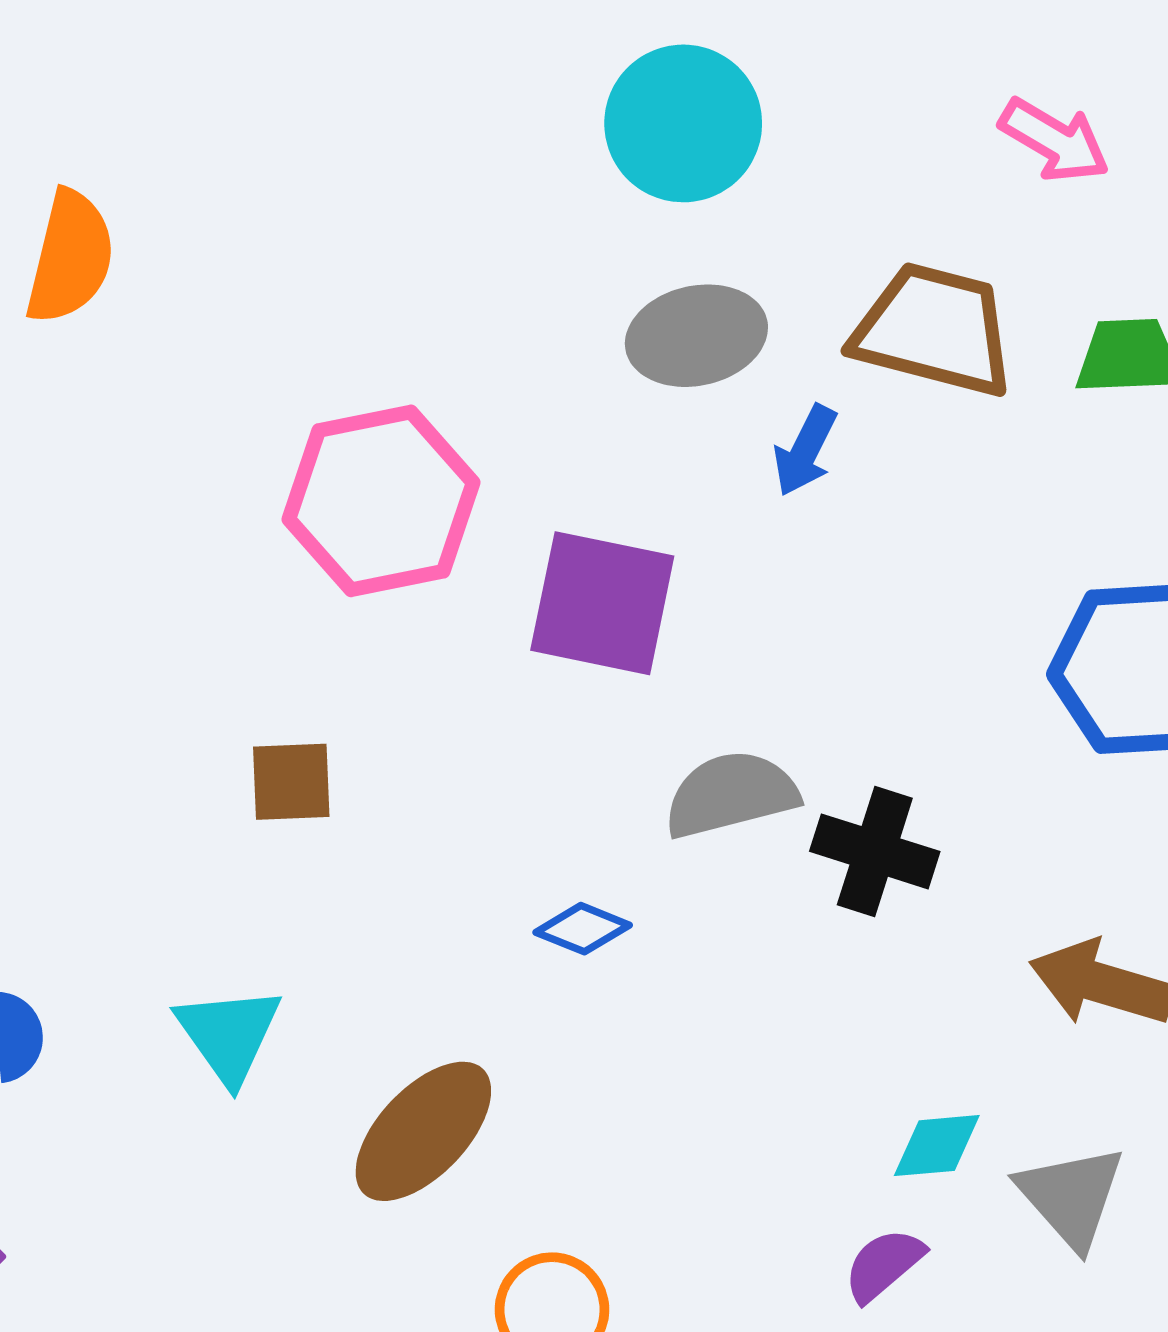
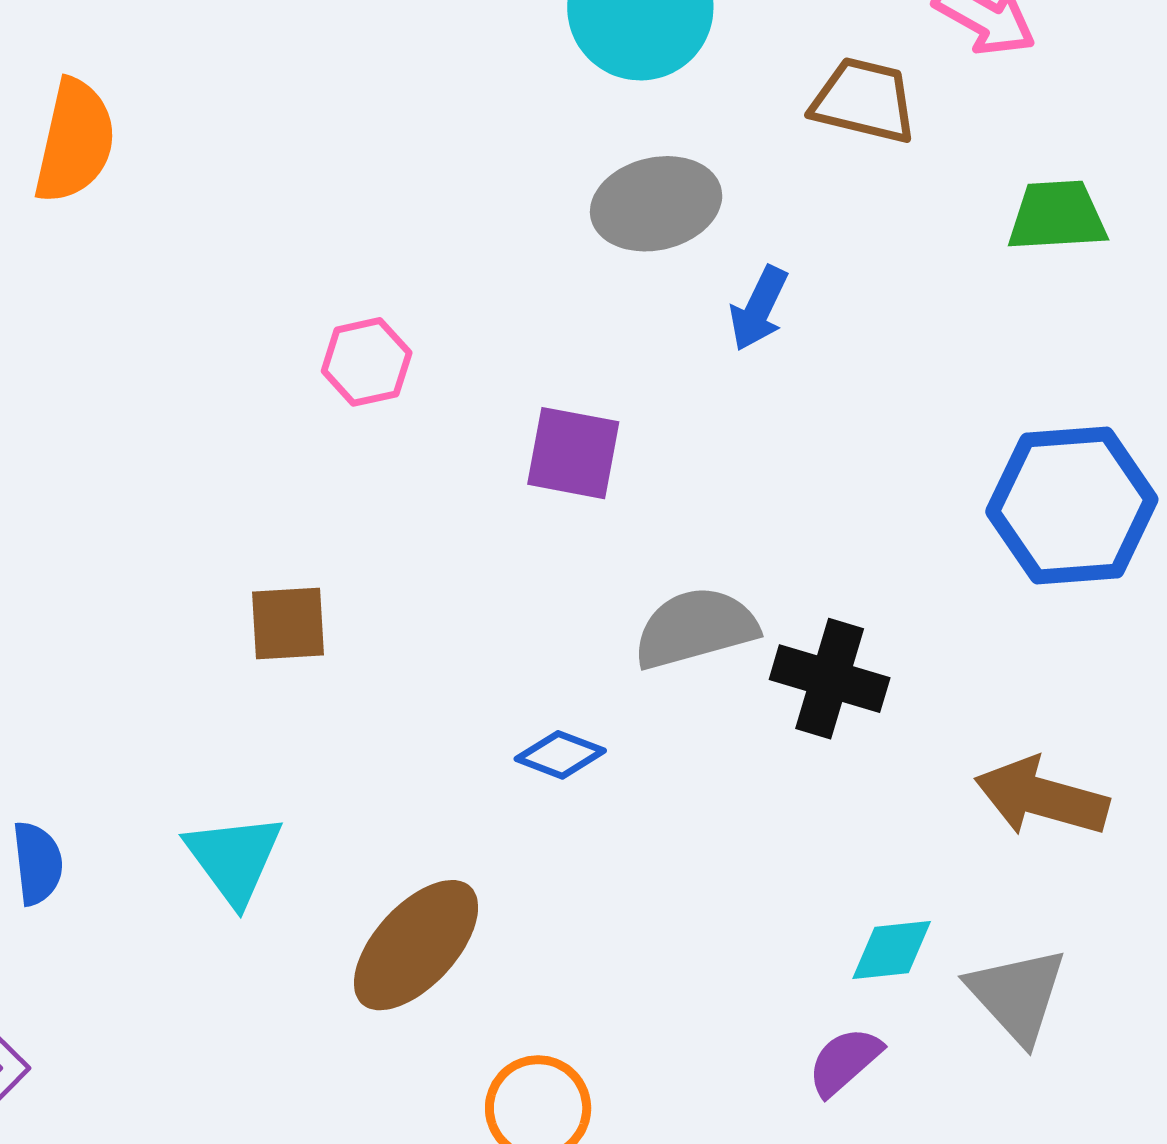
brown trapezoid: (934, 330) -> (864, 101), moved, size x0.7
pink hexagon: (381, 501) -> (367, 362), size x0.5
purple square: (602, 603) -> (573, 453), size x0.7

